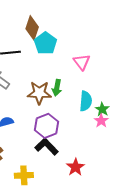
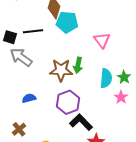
cyan pentagon: (46, 43) -> (67, 22), turned -30
green star: (102, 109) -> (124, 77), moved
black L-shape: (47, 147) -> (81, 122), moved

